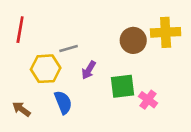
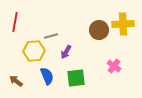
green square: (122, 86) -> (76, 78), moved
pink cross: (148, 100) -> (114, 66), moved

